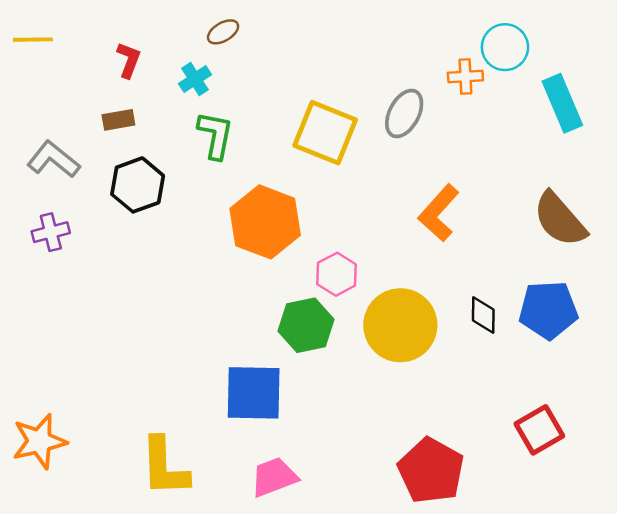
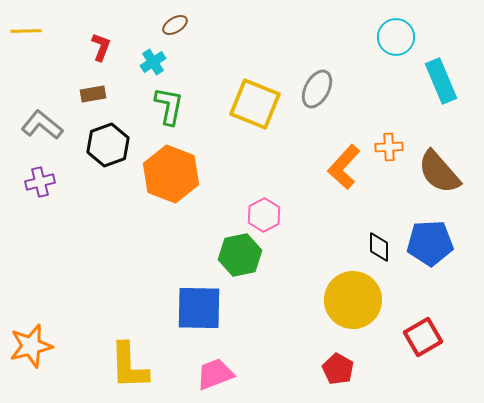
orange cross: (465, 77) -> (389, 147), moved
orange hexagon: (265, 222) -> (171, 174), moved
yellow circle: (400, 325) -> (353, 300), moved
red pentagon: (431, 471) -> (338, 369), size x0.6

